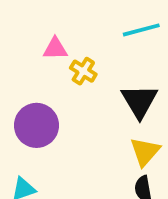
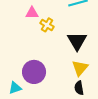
purple circle: (36, 125) -> (34, 72), moved

